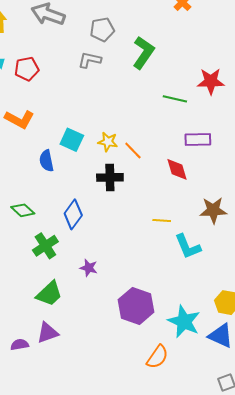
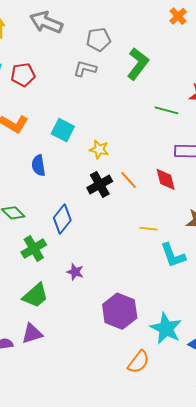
cyan square: (72, 140) -> (63, 130), moved
orange line: (133, 150) -> (129, 180), moved
black cross: (110, 177) -> (100, 184), turned -30

